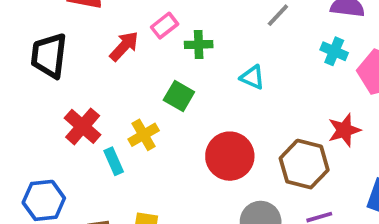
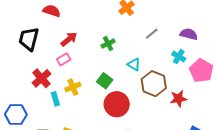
pink rectangle: (165, 26) -> (64, 59), moved
green cross: (199, 45) -> (108, 44), turned -32
green square: (179, 96) -> (105, 81), moved
brown hexagon: (304, 164) -> (154, 84), moved

